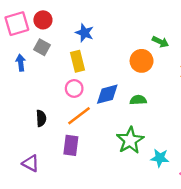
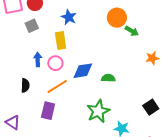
gray square: (42, 47) -> (32, 26), turned 32
orange circle: (142, 61) -> (117, 18), moved
blue arrow: (21, 63) -> (38, 59), moved

